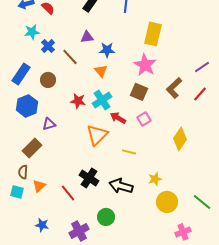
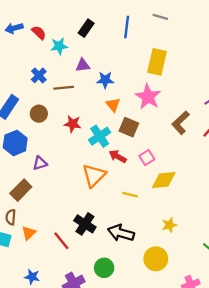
cyan star: (32, 32) -> (59, 46), moved
brown line: (70, 57) -> (64, 88), turned -54
orange triangle: (101, 71) -> (113, 105), moved
brown square: (139, 92) -> (129, 127), moved
red star: (78, 101) -> (73, 124), moved
yellow diamond: (180, 139) -> (164, 180), moved, turned 50
yellow star: (155, 179) -> (169, 225), moved
yellow circle: (167, 202) -> (156, 259), moved

